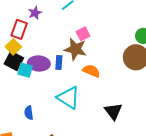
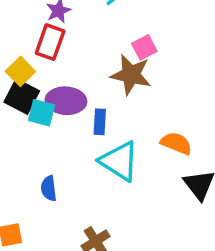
red rectangle: (19, 29) -> (50, 42), moved
blue rectangle: (59, 63) -> (100, 122), moved
orange semicircle: (91, 71) -> (176, 143), moved

